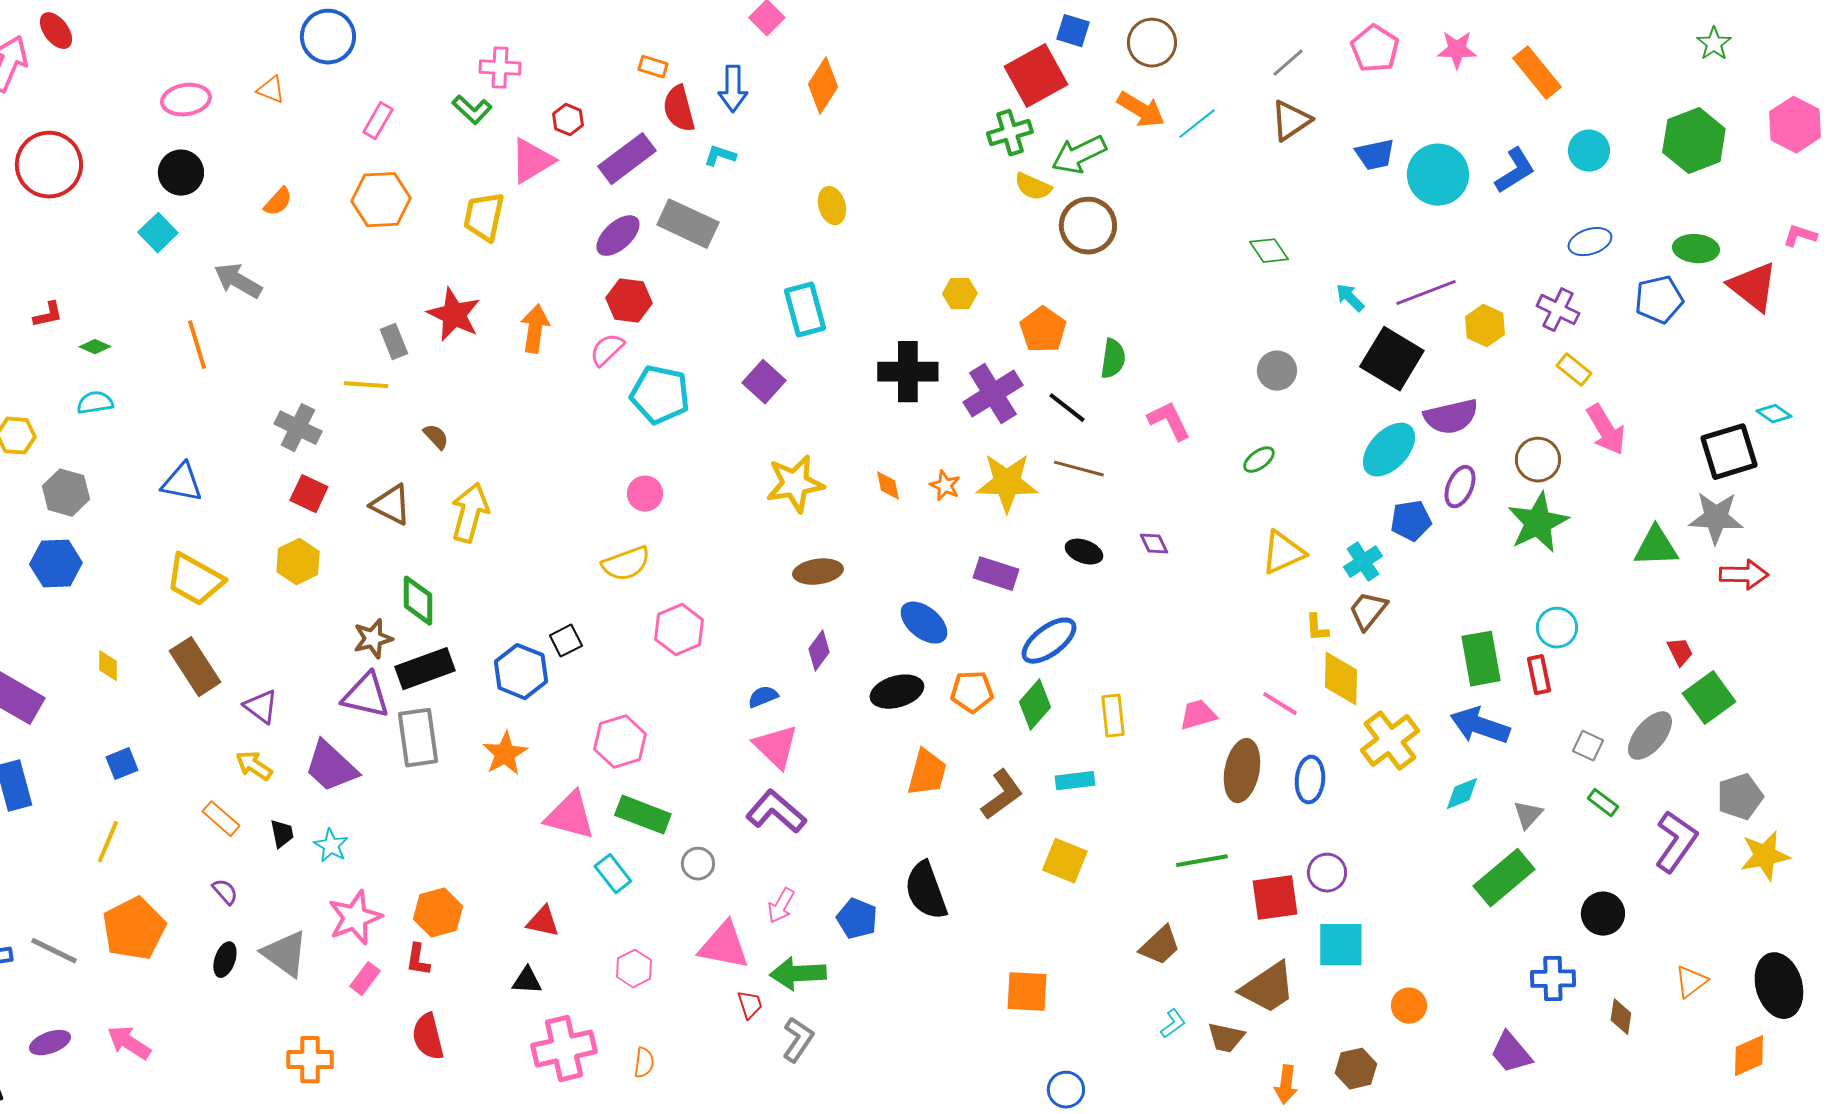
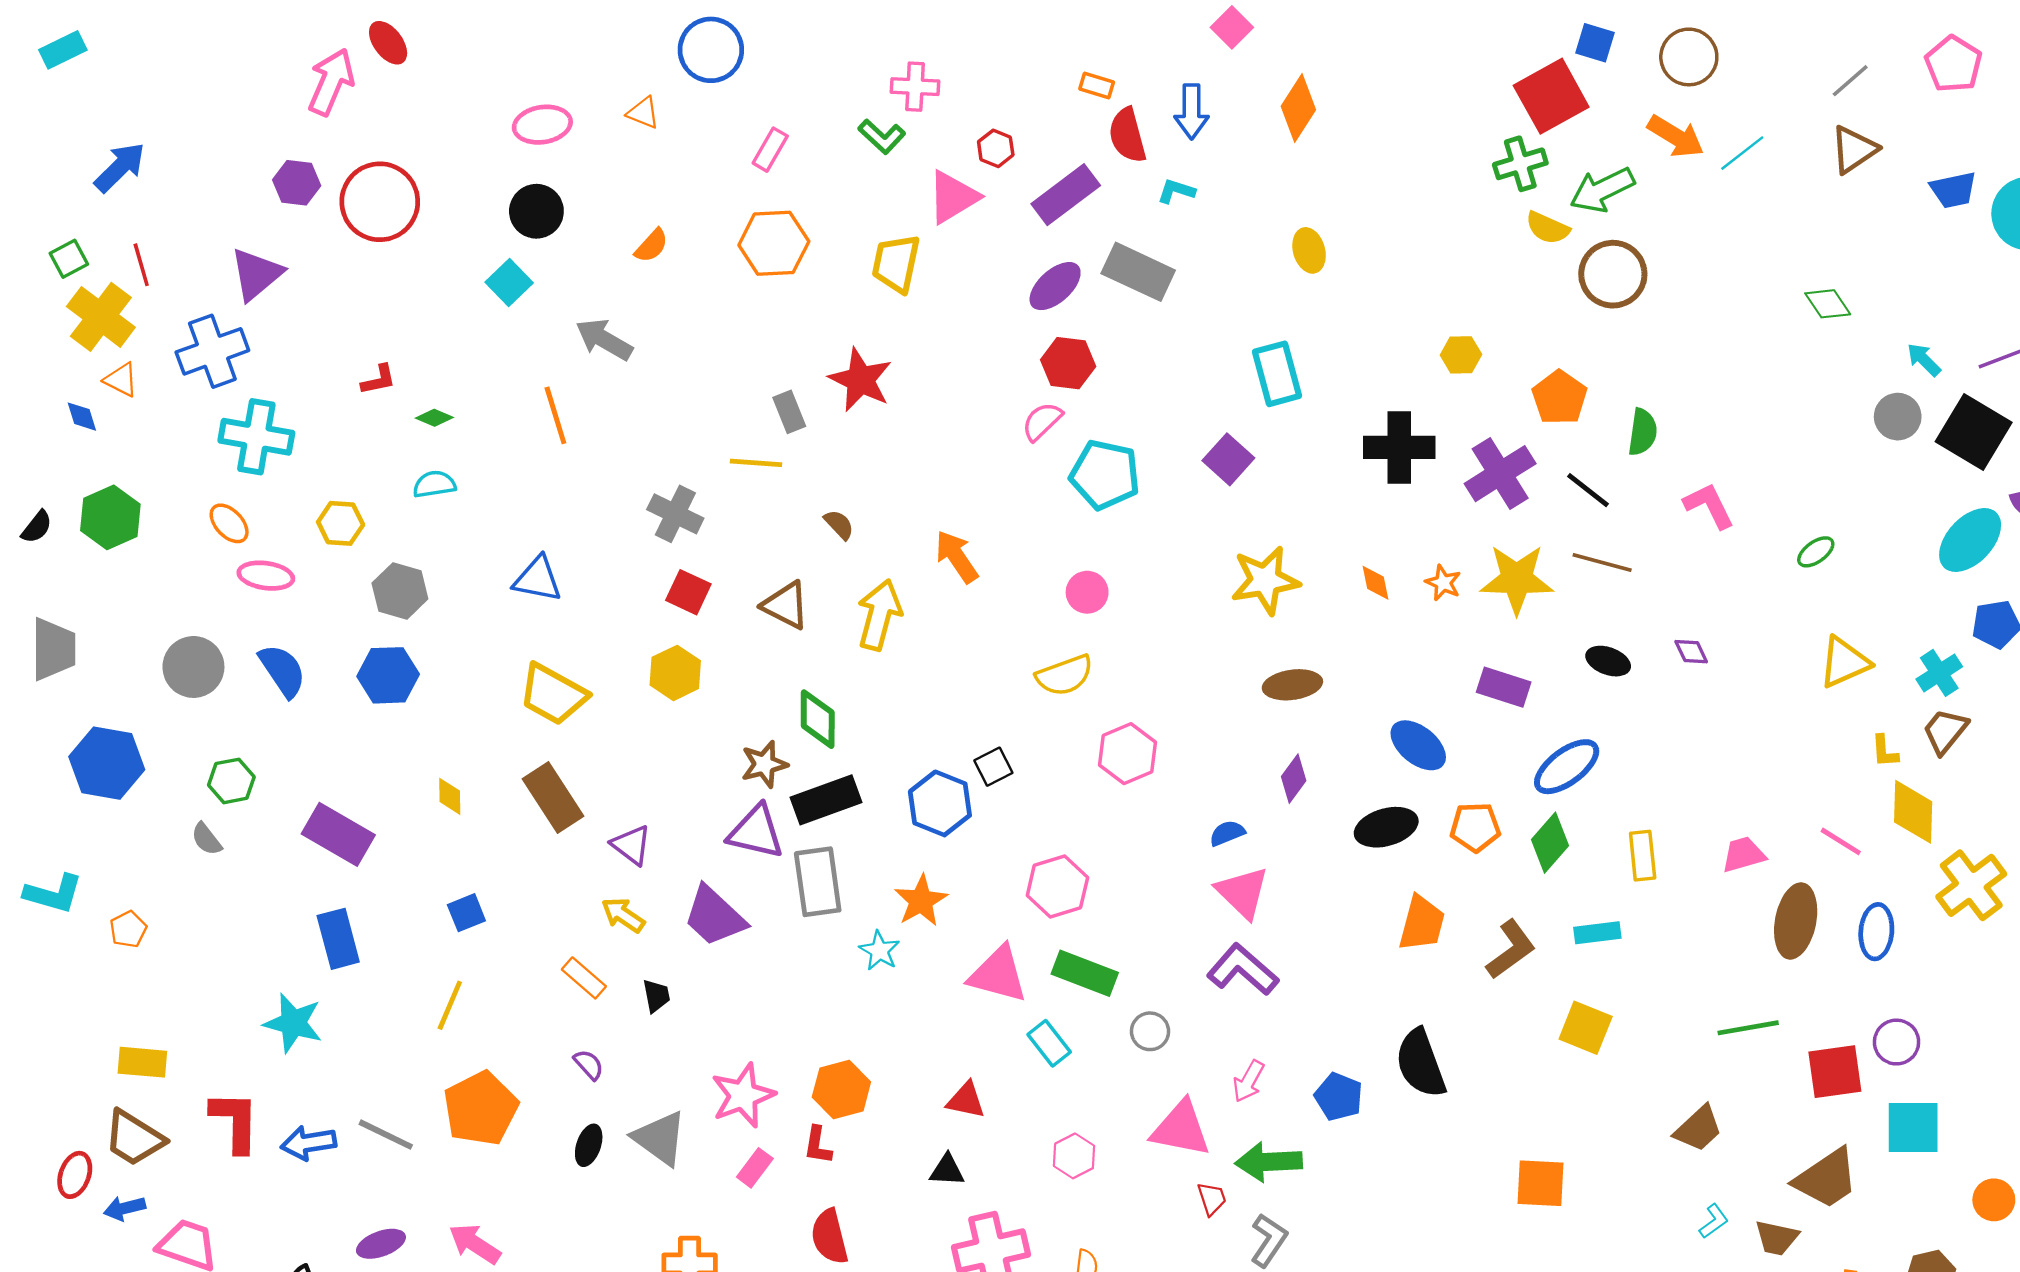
orange arrow: (535, 329) -> (957, 557), moved, turned -42
gray circle: (1277, 371) -> (1898, 417), moved
cyan star: (331, 846) -> (879, 951), moved

